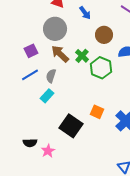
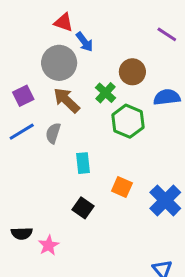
blue arrow: (85, 13) -> (85, 42), moved
green cross: (82, 56) -> (105, 93), moved
cyan rectangle: (47, 96) -> (83, 163), moved, turned -48
black square: (71, 126) -> (83, 208), size x0.6

